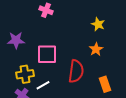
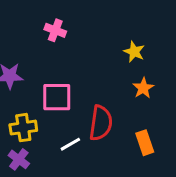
orange star: (96, 49) -> (143, 88), moved
white line: (43, 85) -> (70, 144), moved

